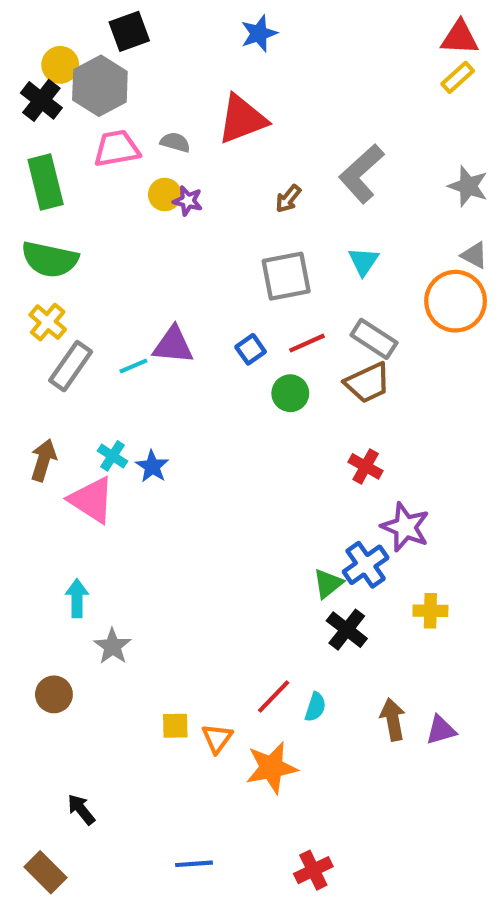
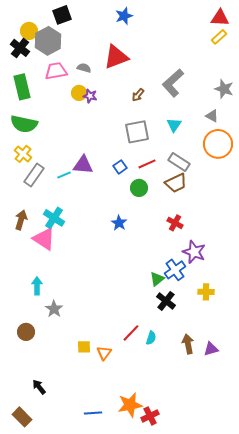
gray triangle: (474, 255) -> (212, 116), moved
cyan cross: (113, 456) -> (54, 218), size x1.5
blue star: (152, 466) -> (119, 223), moved
orange star: (271, 768) -> (130, 405), moved

